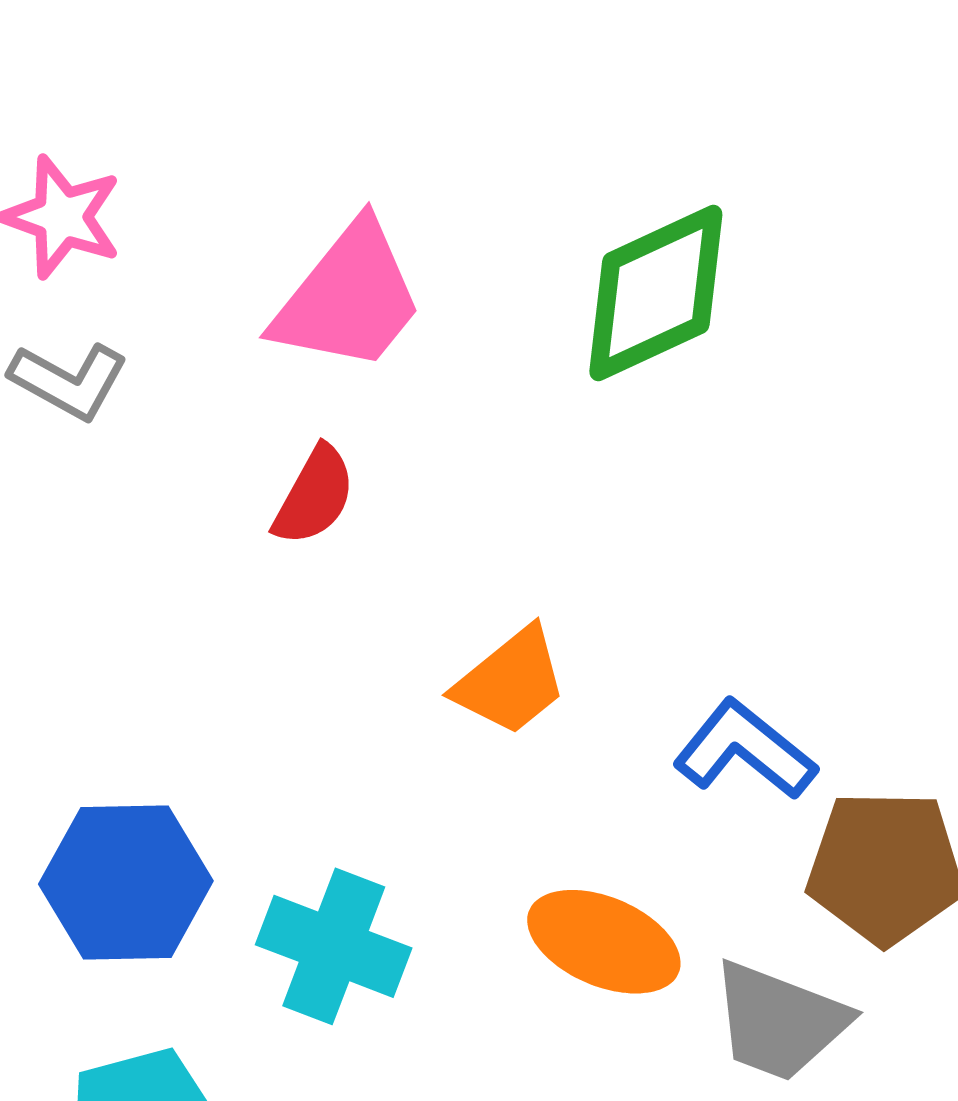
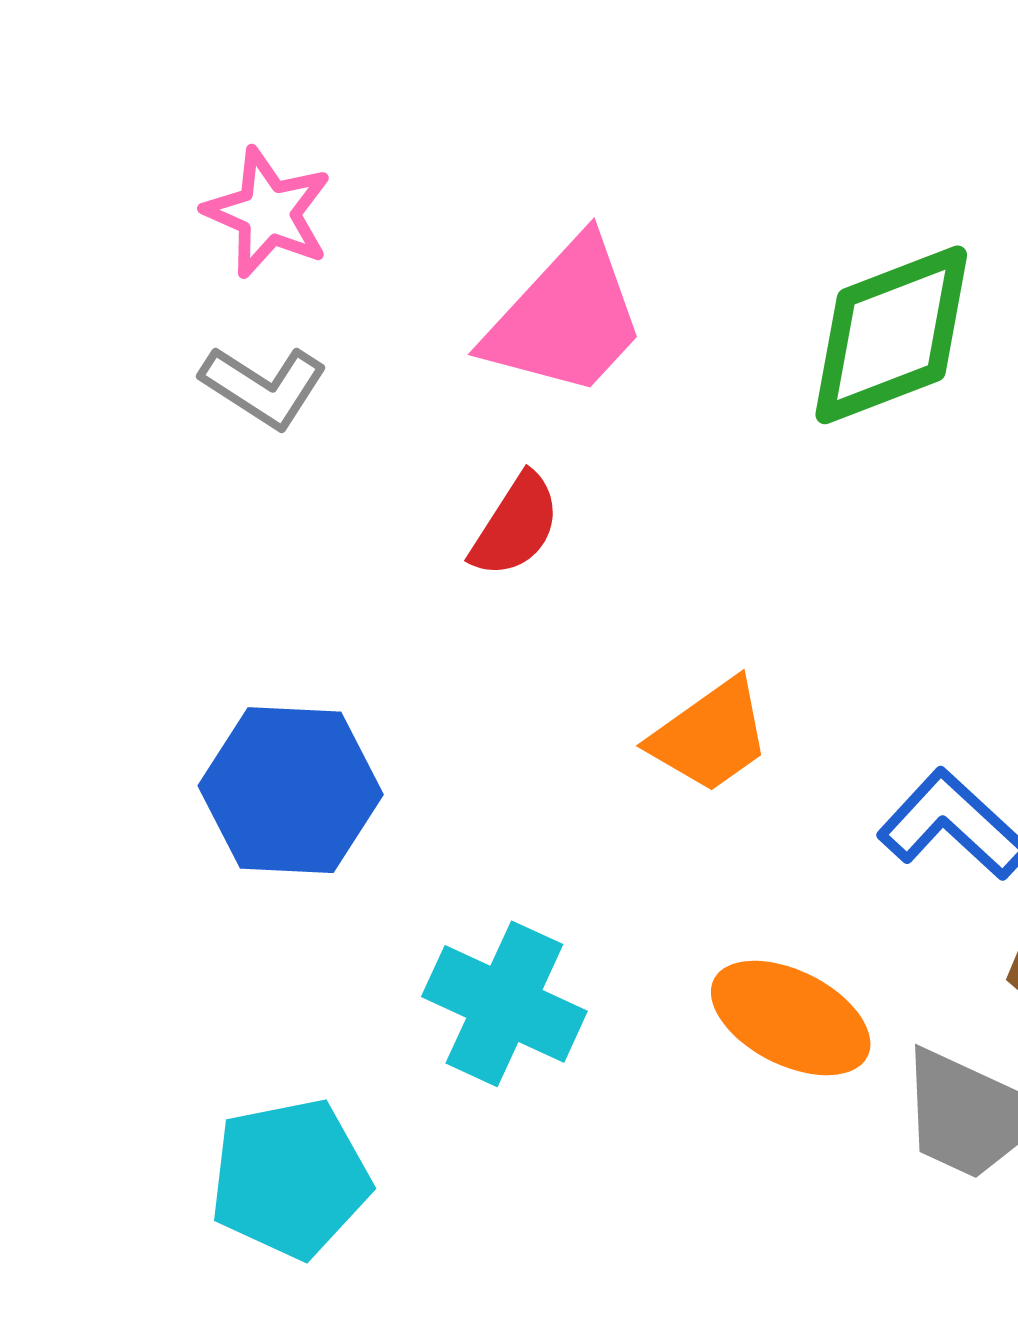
blue hexagon: (126, 882) -> (291, 790), moved

